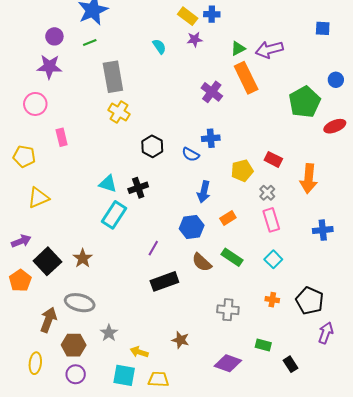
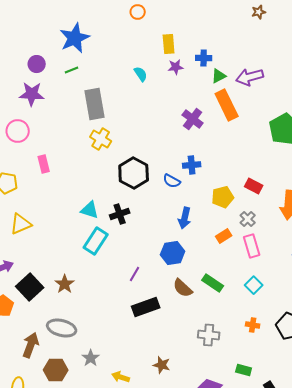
blue cross: (212, 14) -> (204, 58), moved
yellow rectangle: (188, 16) -> (169, 44), turned 48
black hexagon: (152, 146) -> (134, 173), size x1.4
orange rectangle: (228, 218) -> (224, 236), moved

